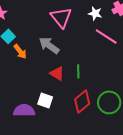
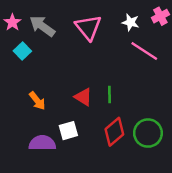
gray arrow: (49, 45) -> (42, 26), moved
orange arrow: (20, 51) -> (37, 101), moved
white square: (45, 100) -> (68, 131), turned -35

